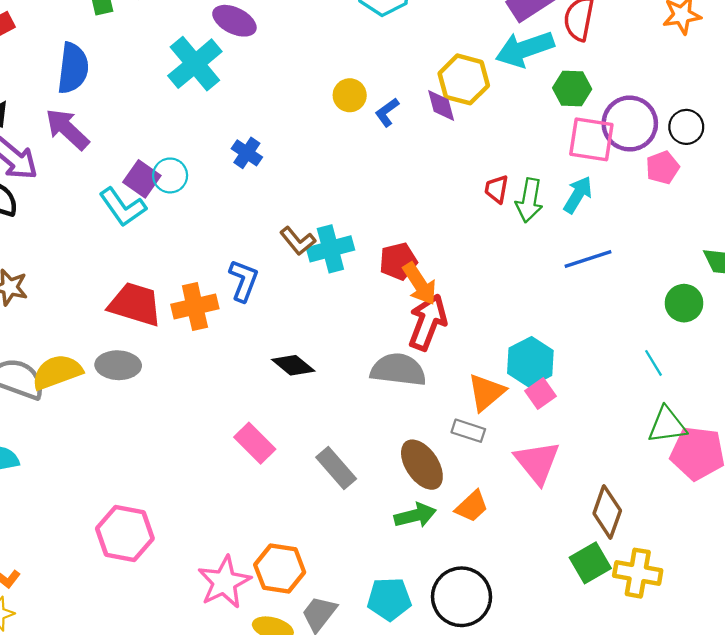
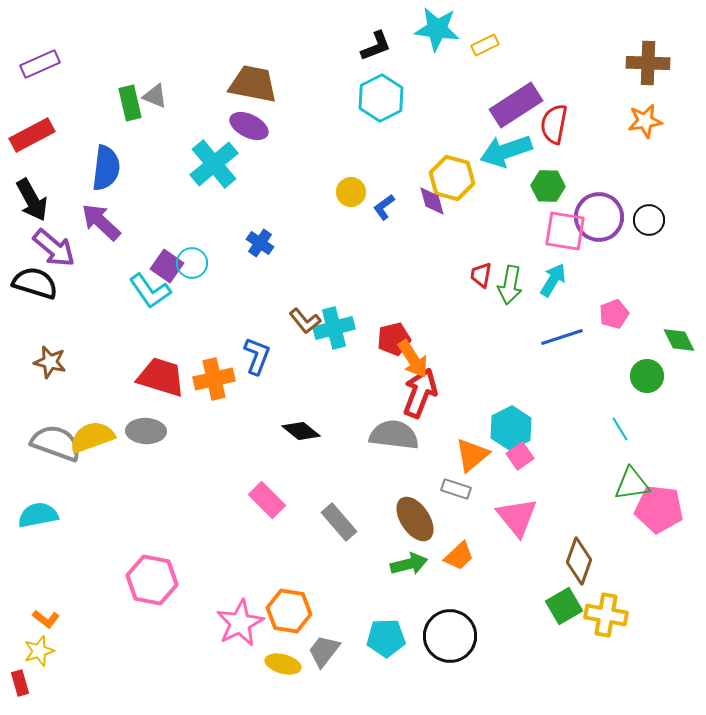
pink pentagon: (663, 168) -> (614, 314), moved

